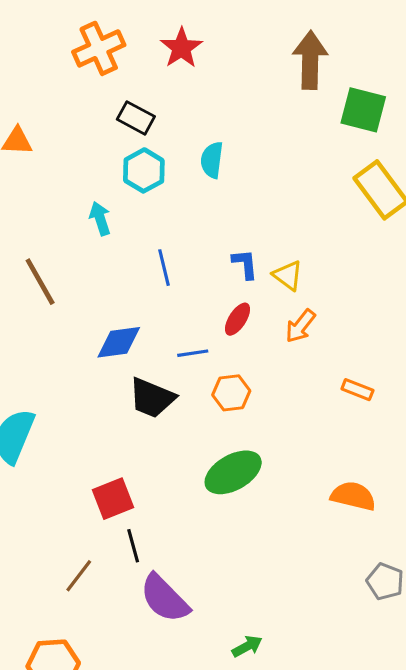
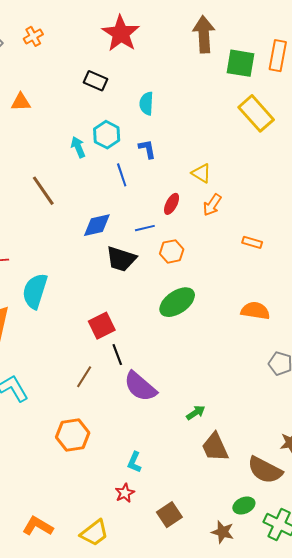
orange cross: (99, 48) -> (33, 36), moved, size x0.6
red star: (181, 48) -> (121, 34), size x1.4
cyan hexagon: (144, 170) -> (107, 135), moved
blue L-shape: (245, 264) -> (147, 149), moved

